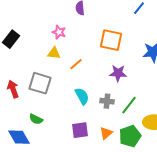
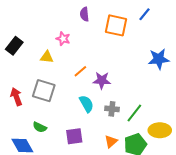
orange square: (111, 40) -> (116, 25), moved
yellow triangle: (54, 53) -> (47, 57), moved
purple star: (118, 73) -> (102, 80), moved
purple square: (80, 130) -> (74, 136), moved

